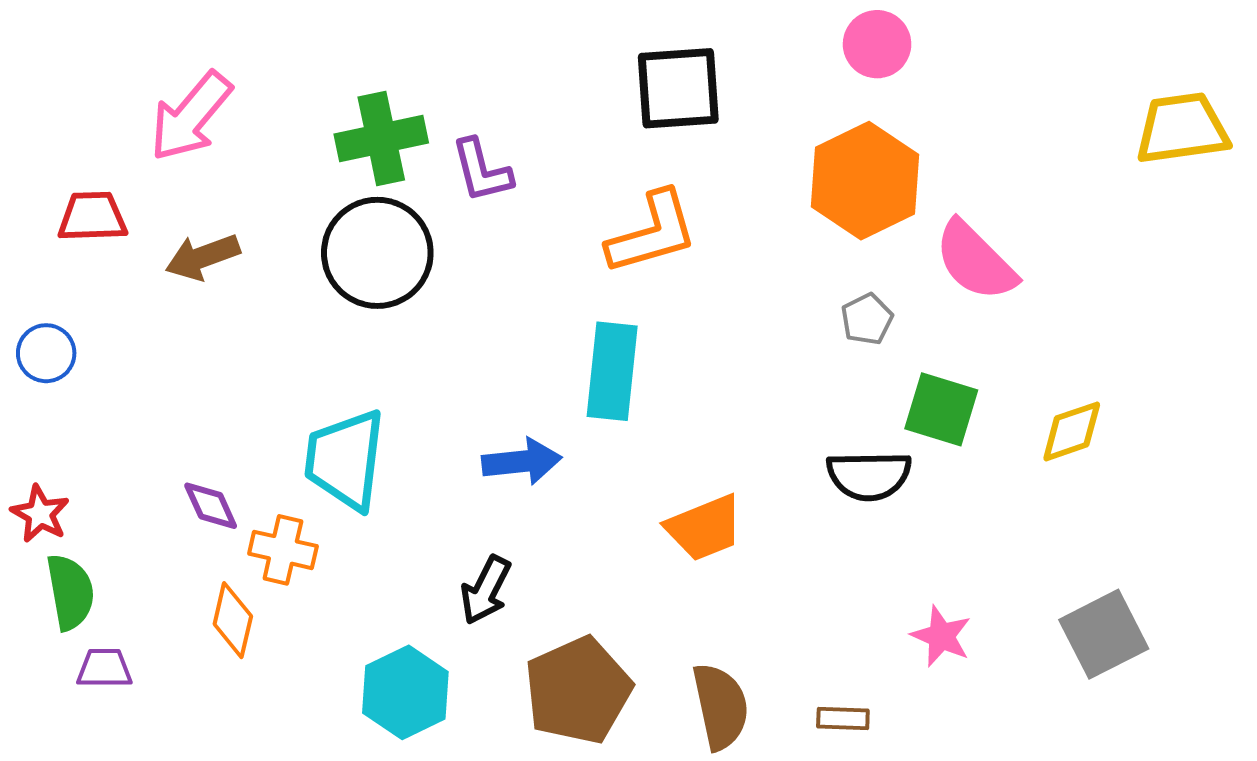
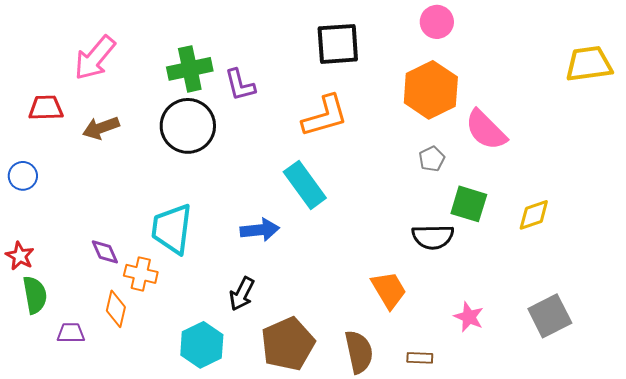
cyan rectangle: (612, 371) -> (305, 185), turned -42
orange trapezoid: (704, 528) -> (389, 290), moved, turned -99
purple trapezoid: (104, 668) -> (71, 333), moved

